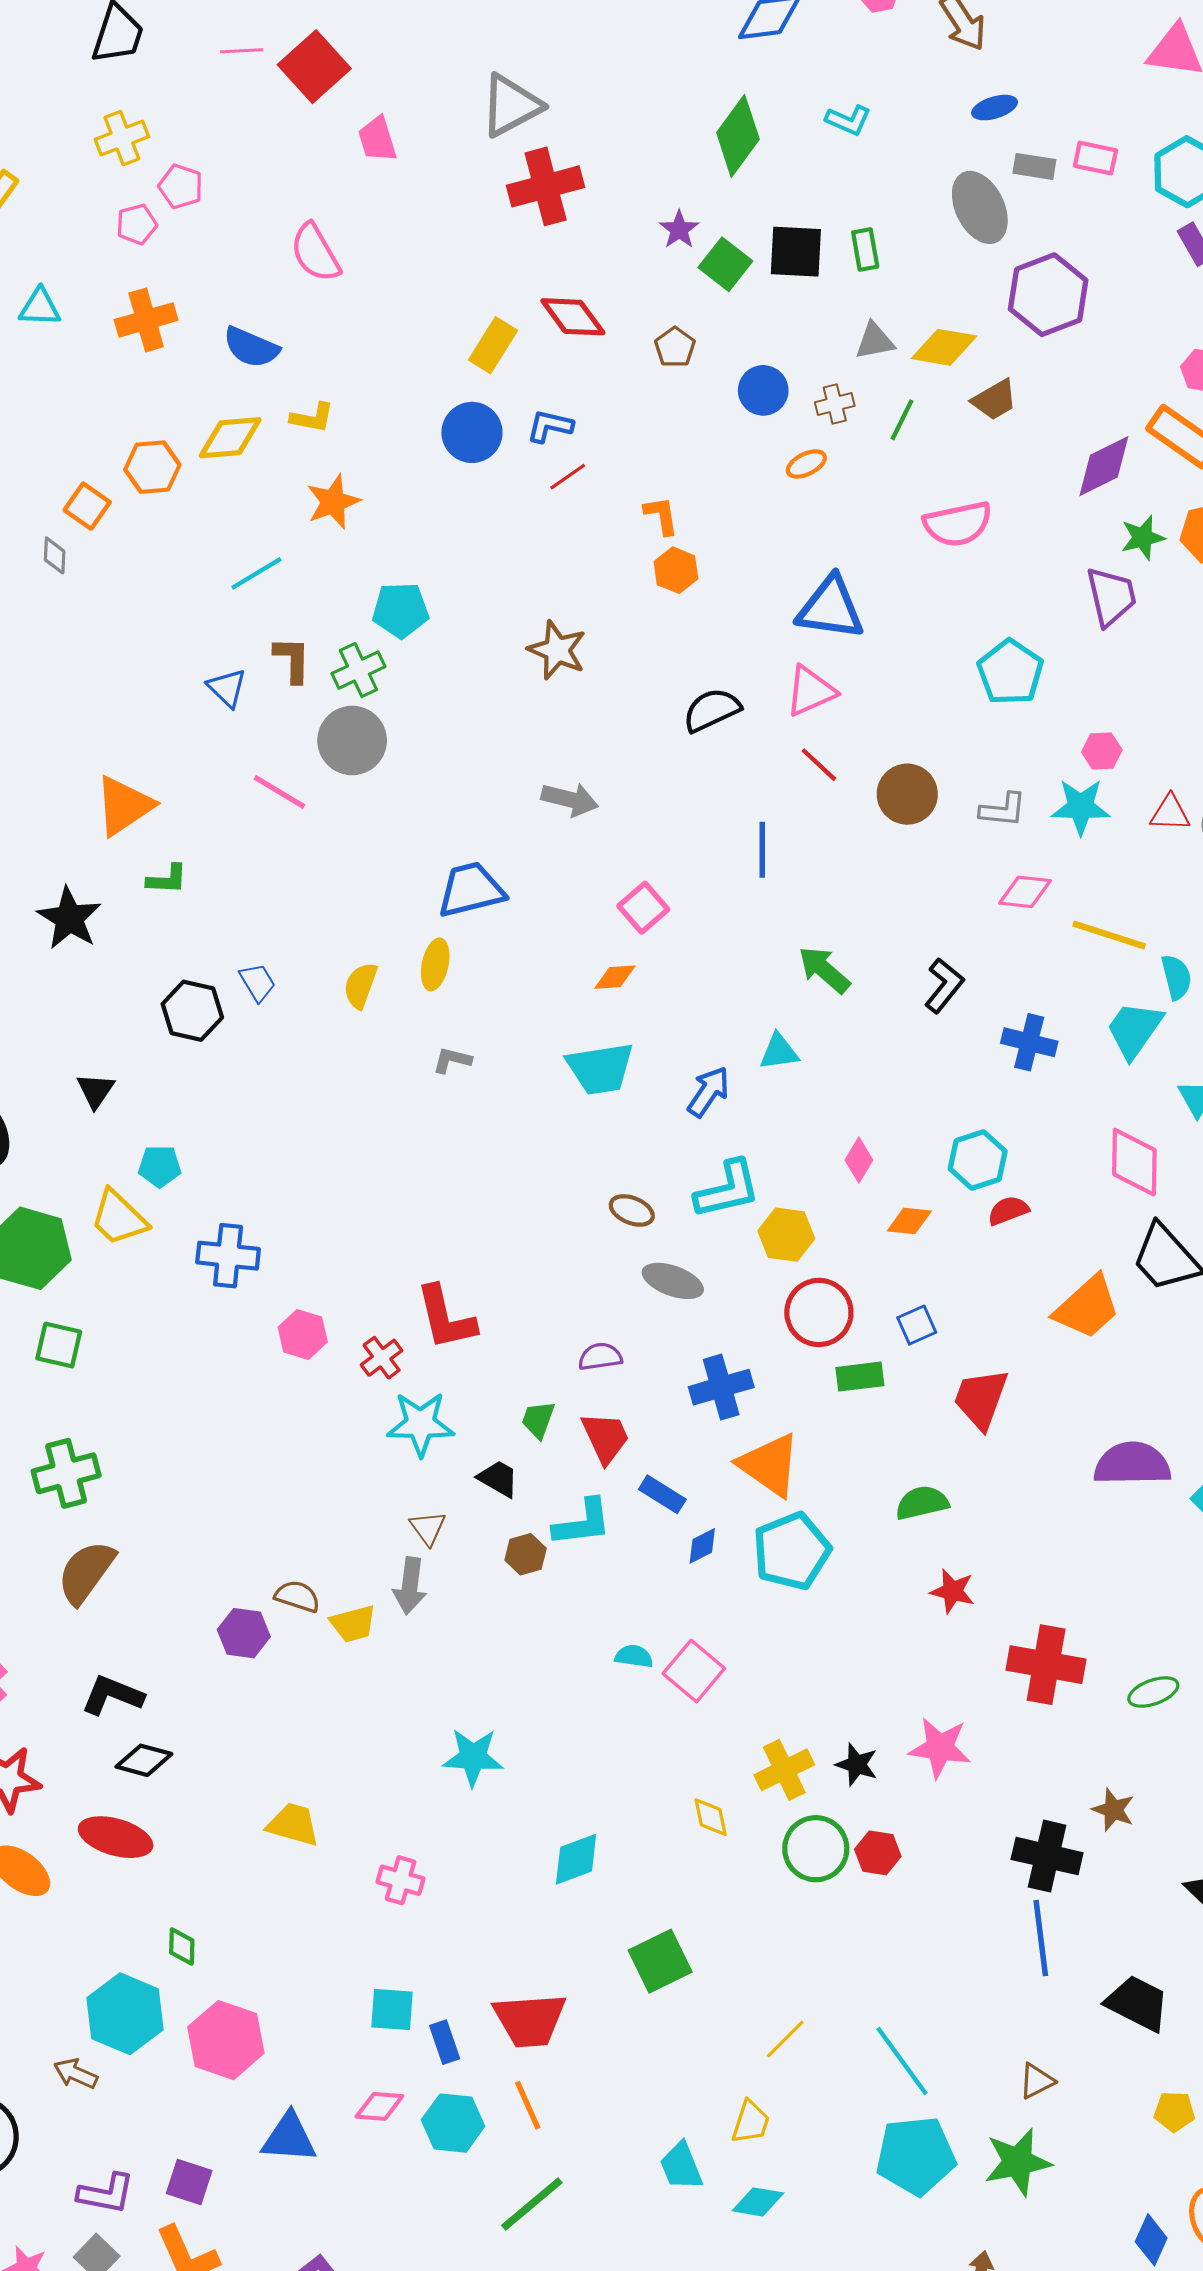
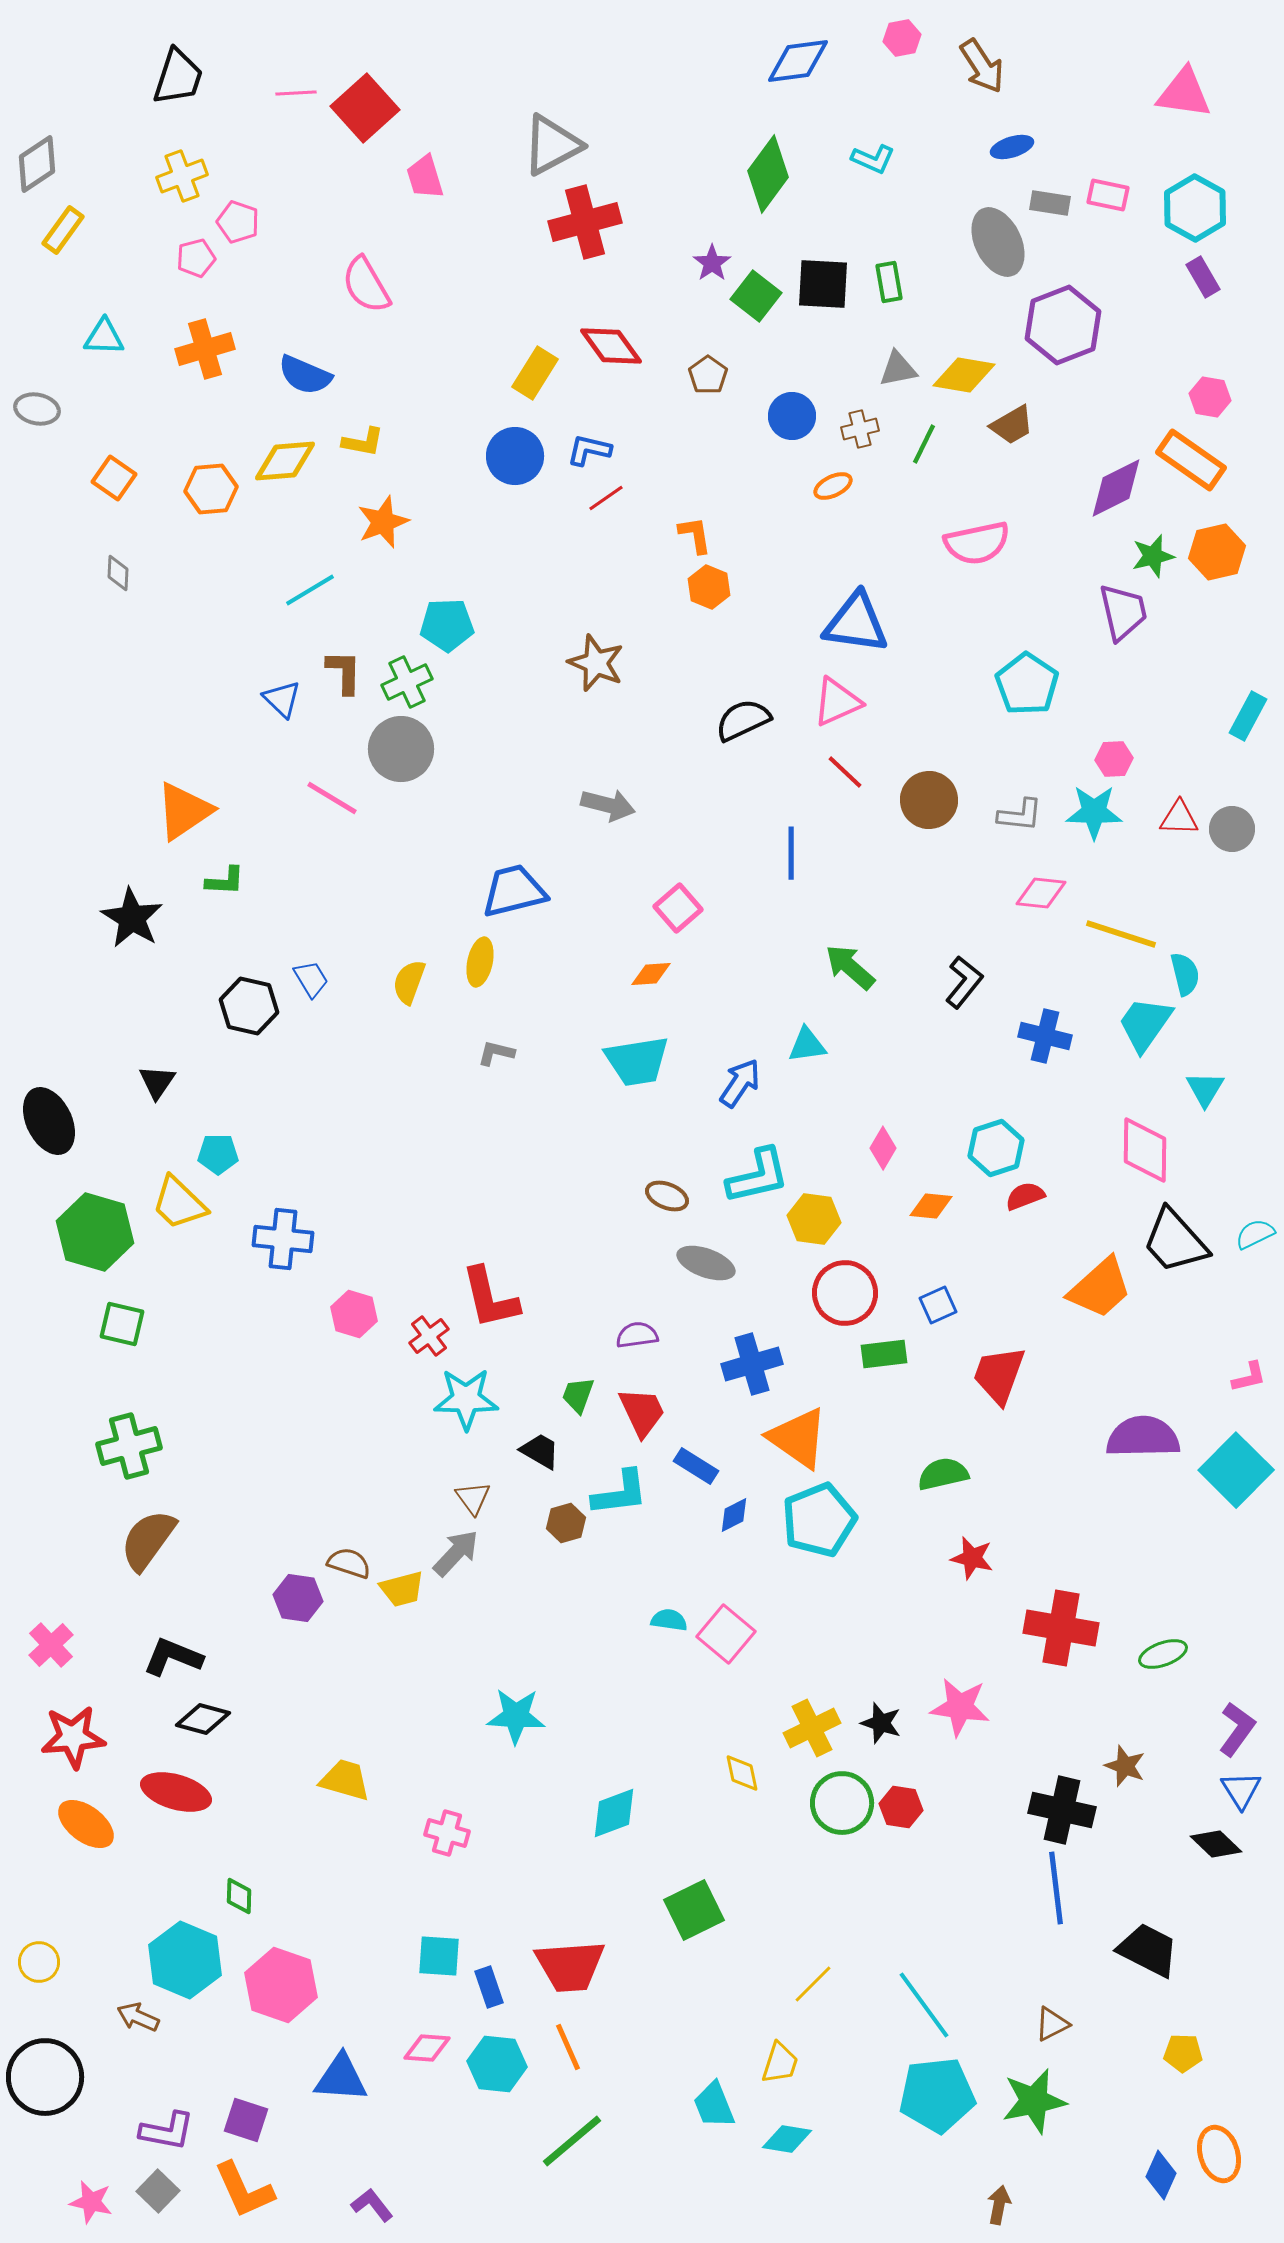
orange square: (87, 506) -> (114, 478), moved
gray arrow: (410, 1586) -> (456, 1553), turned -144

